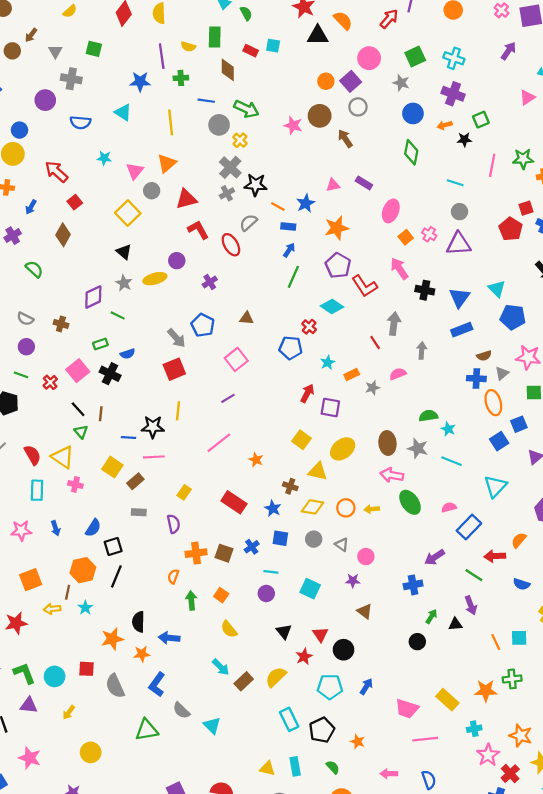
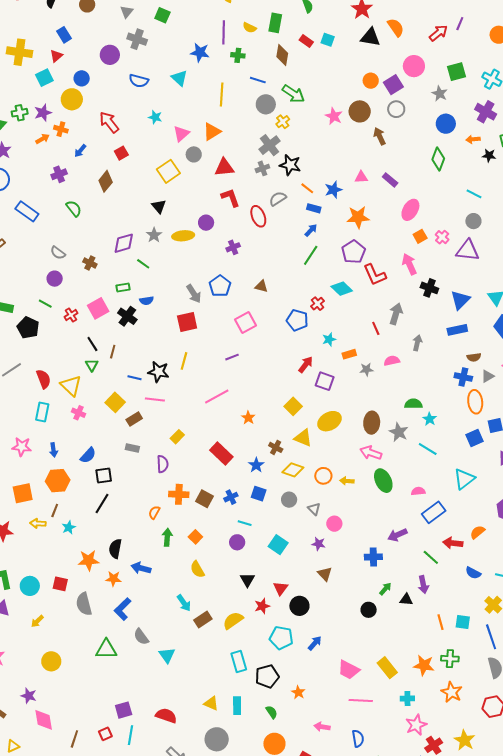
orange hexagon: (83, 570) -> (58, 481), moved
orange star: (521, 736) -> (452, 692), moved

